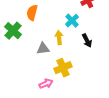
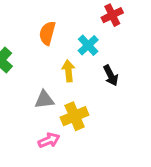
orange semicircle: (32, 13) -> (47, 33), moved
gray triangle: (43, 49) -> (44, 100), moved

